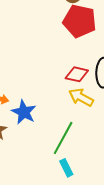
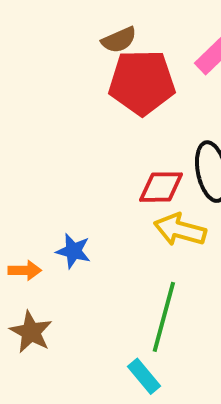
blue star: (24, 112) -> (73, 251), moved, size x0.7
cyan rectangle: (66, 168) -> (144, 376), moved

